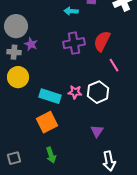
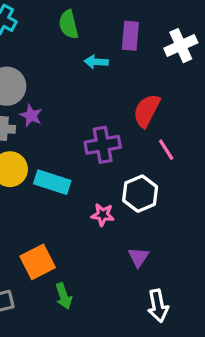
purple cross: (74, 43) -> (103, 145), moved
pink star: (75, 92) -> (103, 215), moved
cyan rectangle: (50, 96) -> (52, 182), moved
orange square: (47, 122) -> (38, 262), moved

